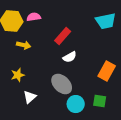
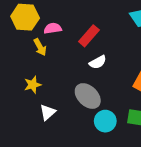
pink semicircle: (34, 17) -> (53, 28), moved
yellow arrow: (24, 45) -> (40, 47), turned 48

